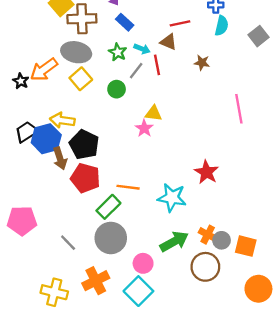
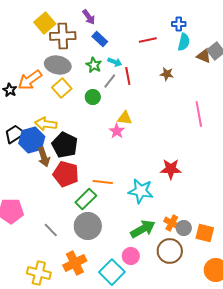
brown triangle: (168, 42) -> (204, 56), moved
red star: (207, 172) -> (171, 169), turned -30
pink circle: (143, 263) -> (131, 256), moved

